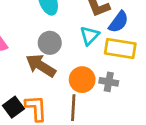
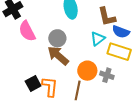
blue semicircle: (119, 22) -> (121, 32), turned 66
gray circle: (50, 43) -> (57, 38), moved

